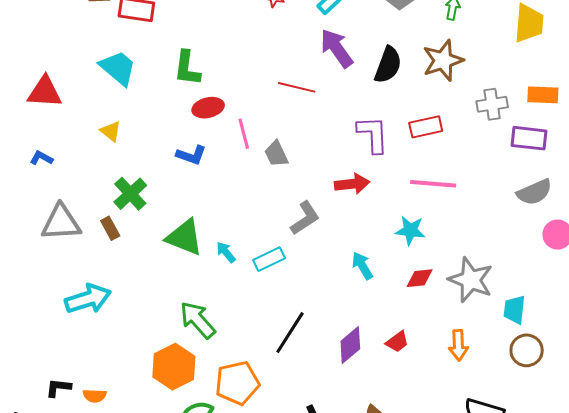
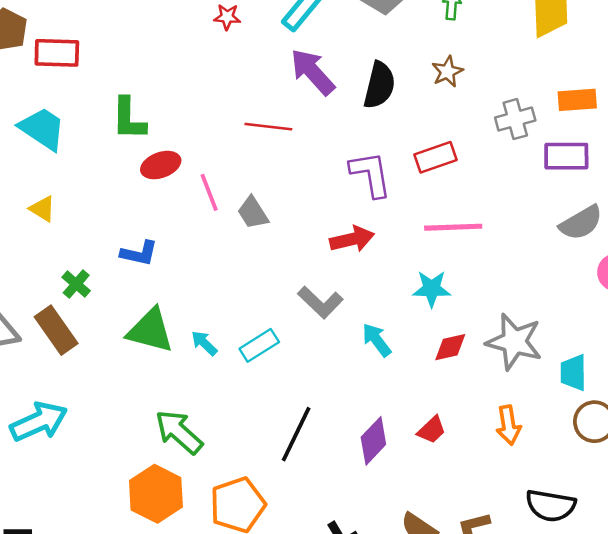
brown star: (443, 60) -> (447, 72), size x0.6
blue L-shape: (191, 155) -> (139, 253), moved
green cross: (130, 194) -> (76, 284), size x0.7
gray L-shape: (305, 218) -> (320, 302), moved, turned 84
brown rectangle: (110, 228) -> (56, 330), size x1.6

